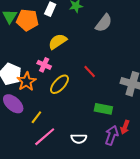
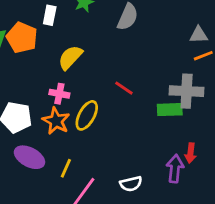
orange pentagon: (27, 20) -> (22, 38), turned 30
orange star: (27, 81) -> (56, 121), moved
green rectangle: (103, 109) -> (170, 110), moved

